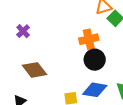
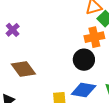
orange cross: (89, 39) -> (94, 37), moved

